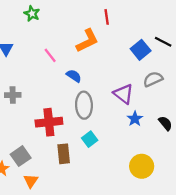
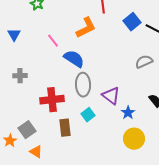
blue square: (141, 50) -> (132, 22), moved
blue semicircle: (74, 76) -> (74, 59), size x1.5
purple triangle: (124, 94) -> (111, 96), moved
blue star: (135, 119) -> (128, 113), moved
orange triangle: (31, 181) -> (36, 152), turned -32

